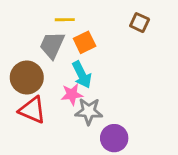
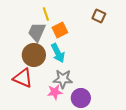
yellow line: (65, 20) -> (46, 14), turned 72
brown circle: (27, 78) -> (34, 55), moved
pink star: (72, 94) -> (55, 92), moved

